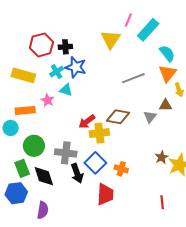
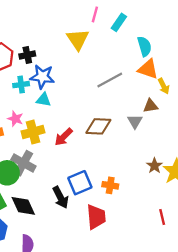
cyan rectangle: (148, 30) -> (119, 22), size x0.7
cyan semicircle: (167, 53) -> (144, 46), turned 30
cyan cross: (57, 72) -> (21, 85), turned 32
orange triangle: (168, 73) -> (148, 69), turned -42
cyan triangle: (66, 90) -> (44, 100), moved
yellow cross: (99, 133) -> (33, 132), moved
gray cross: (66, 153) -> (23, 163), moved, turned 30
blue square: (95, 163) -> (80, 183), turned 30

